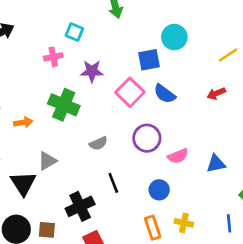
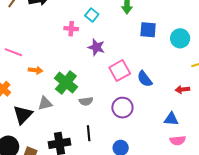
cyan circle: (174, 37) -> (180, 38), moved
blue square: (149, 60) -> (148, 30), moved
green cross: (64, 105) -> (66, 83), moved
pink semicircle: (178, 156) -> (178, 140), moved
blue triangle: (216, 164) -> (171, 119), moved

